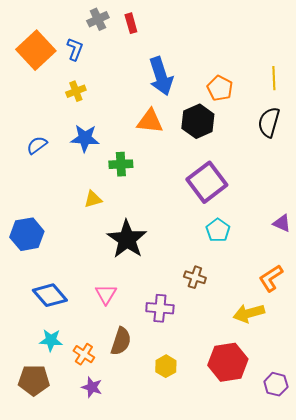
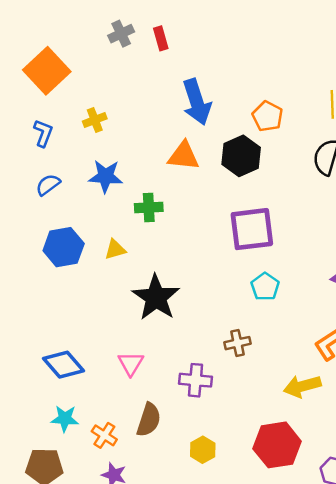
blue L-shape: (75, 49) -> (43, 133), moved
purple square: (207, 182) -> (252, 229), turned 30
blue hexagon: (27, 234) -> (64, 247), moved
brown cross: (195, 277) -> (237, 343), turned -30

